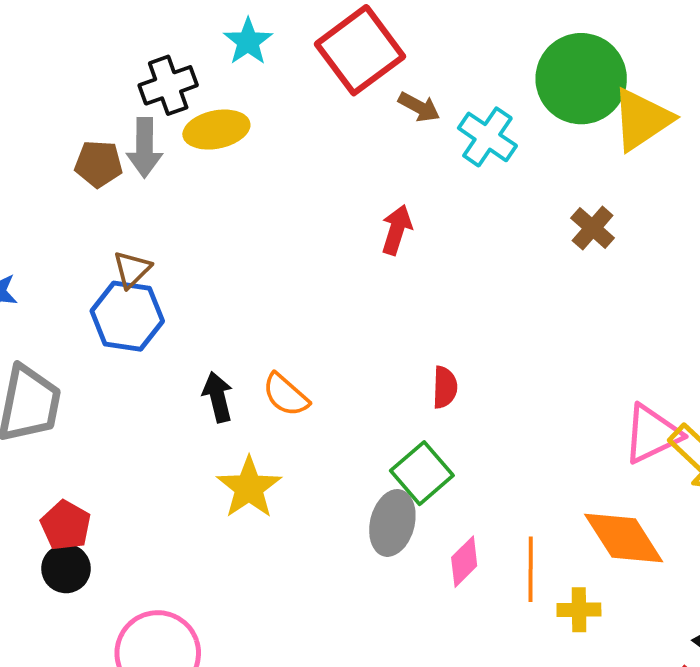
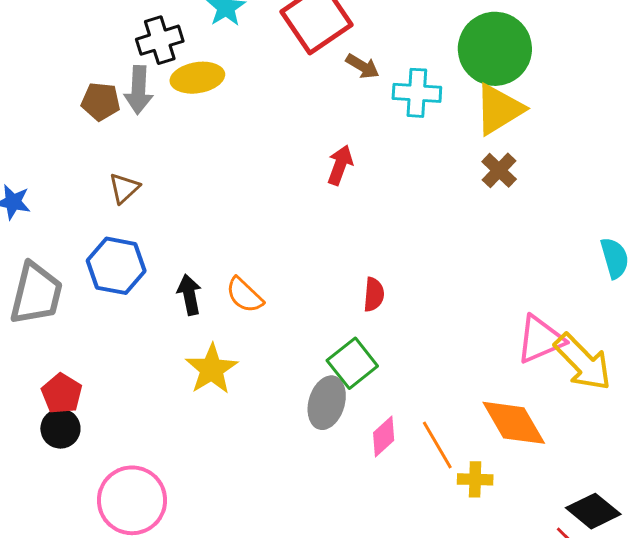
yellow triangle: (642, 119) -> (499, 109), moved
cyan cross: (487, 137) -> (417, 93), turned -33
blue hexagon: (127, 316) -> (116, 266), moved
orange line: (531, 569) -> (437, 445), turned -33

